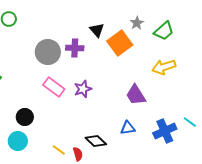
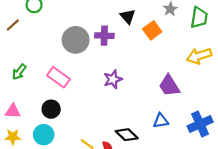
green trapezoid: (164, 31) -> (199, 18), turned -40
orange square: (120, 43) -> (152, 30), size x0.7
pink rectangle: (54, 87) -> (59, 77), moved

